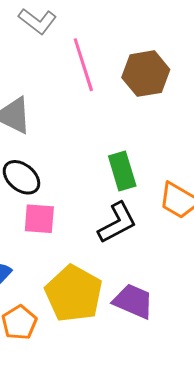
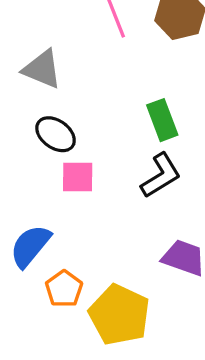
yellow pentagon: (74, 294) -> (119, 315), moved

